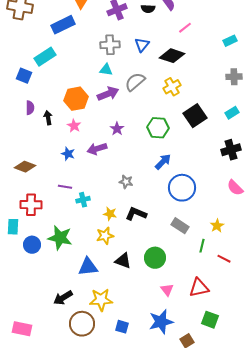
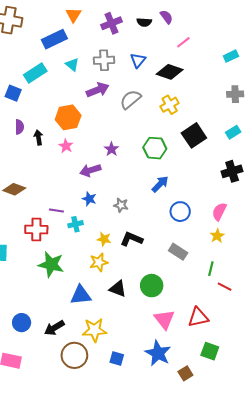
cyan triangle: (106, 70) -> (72, 65), moved, turned 32
purple arrow: (108, 94) -> (98, 90), moved
blue star: (68, 154) -> (89, 199), moved
blue circle: (182, 188) -> (180, 212), size x0.7
pink semicircle: (235, 188) -> (219, 212), moved, turned 72
red cross: (31, 205) -> (36, 230), moved
yellow star: (217, 226) -> (217, 236), moved
blue circle: (32, 245) -> (22, 323), moved
green line: (202, 246) -> (211, 269), moved
pink triangle: (167, 290) -> (164, 319), size x1.5
blue star: (161, 322) -> (158, 353), turned -30

